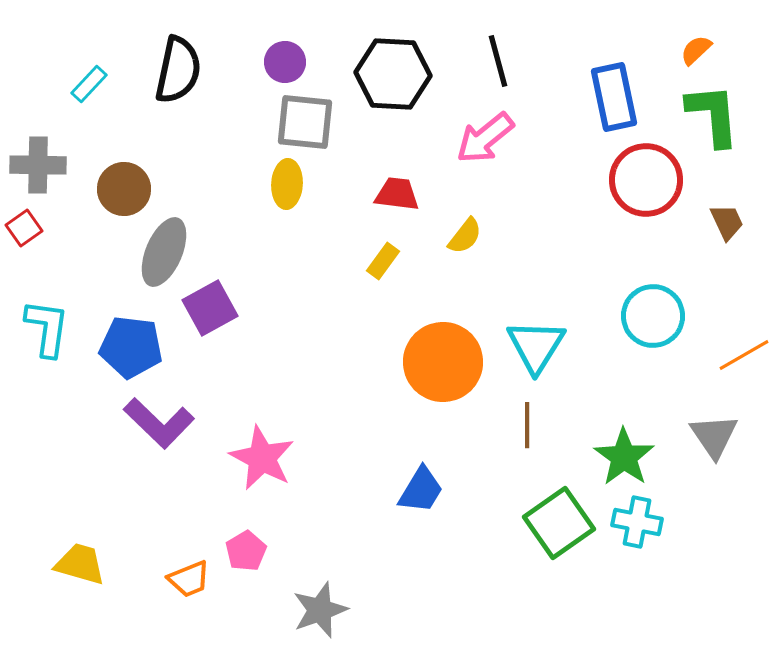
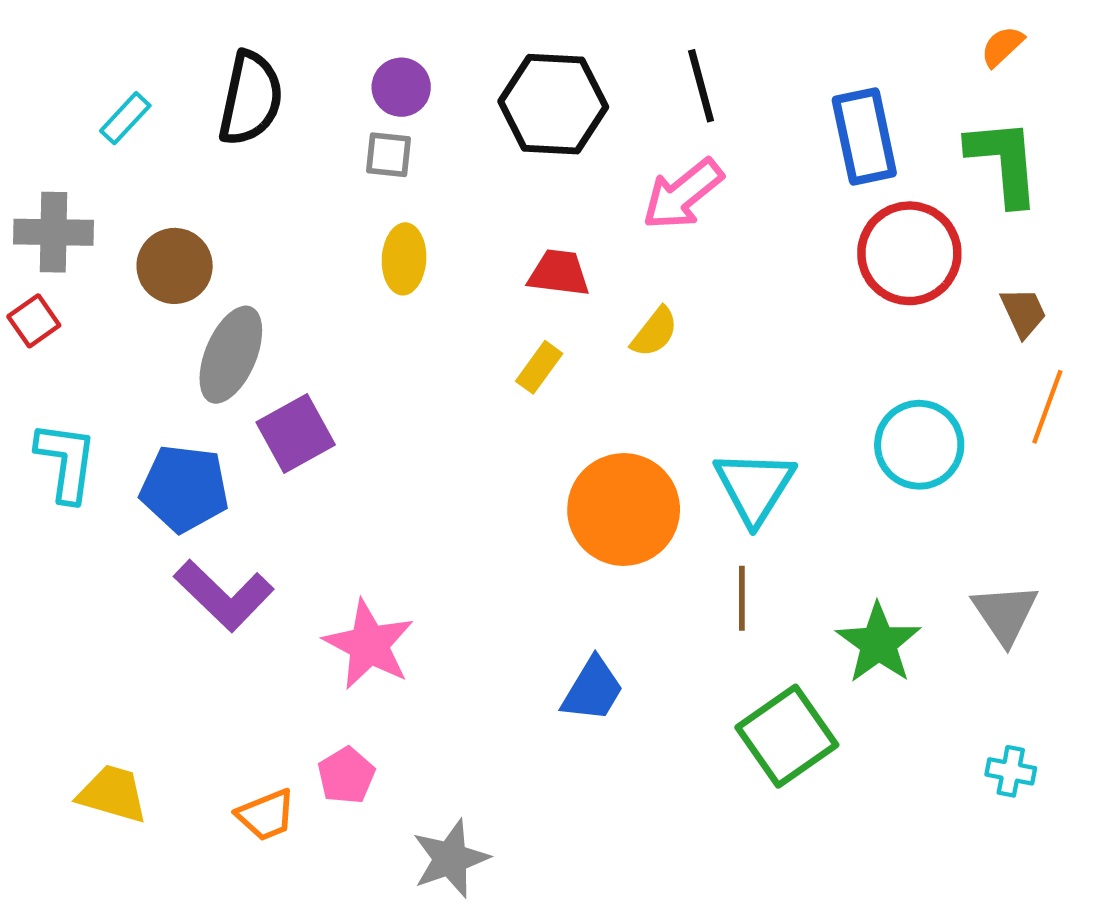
orange semicircle: (696, 50) -> (1002, 46), moved
gray square: (305, 122) -> (389, 155), moved, size x0.6
orange line: (744, 355) -> (1047, 407), moved, turned -40
cyan cross: (637, 522) -> (1011, 771), moved, size x0.7

